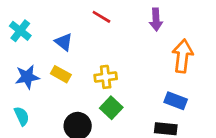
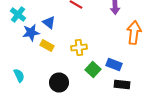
blue star: (27, 77) -> (31, 32), moved
blue rectangle: (176, 101) -> (114, 64), moved
green square: (111, 108) -> (93, 70), moved

